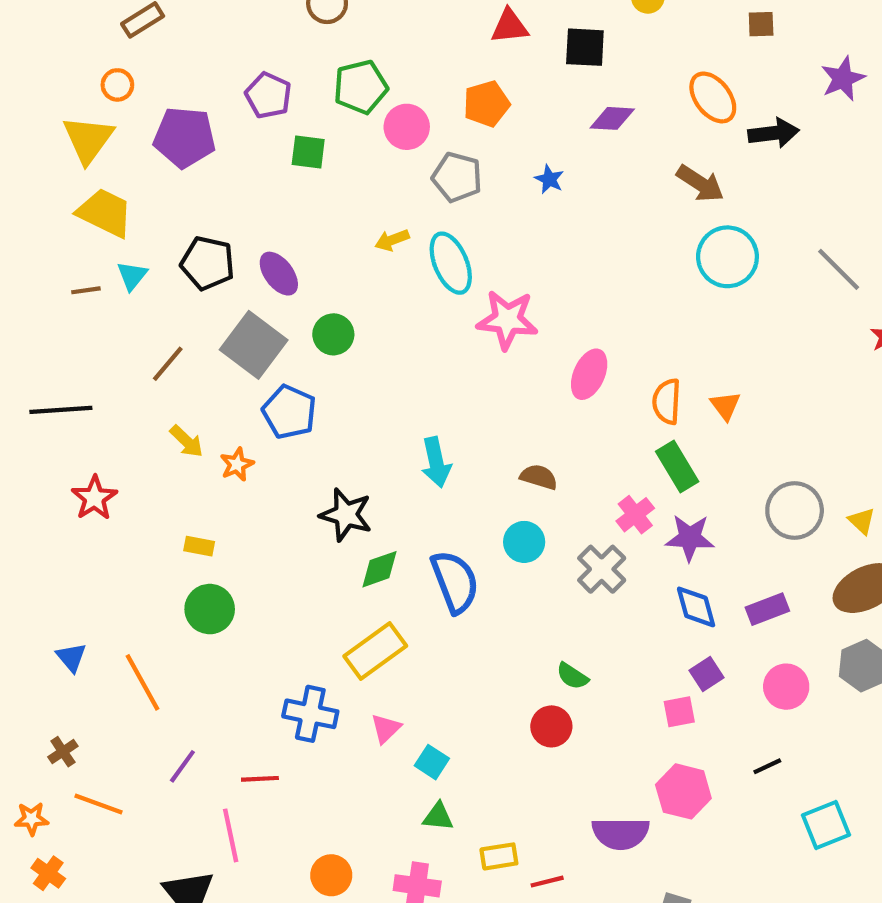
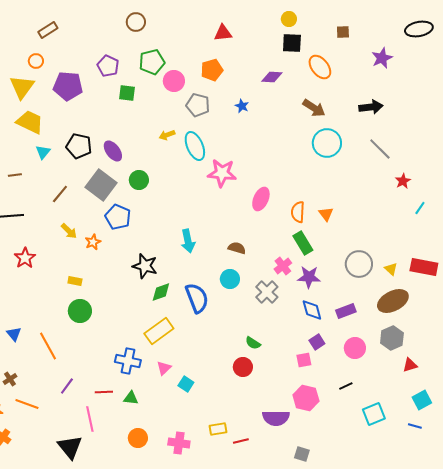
black square: (585, 47) -> (292, 43), moved
black arrow: (774, 133) -> (371, 107), moved
brown line: (86, 290) -> (15, 175), moved
green triangle: (438, 817) -> (131, 398), moved

